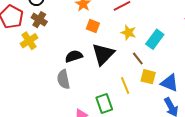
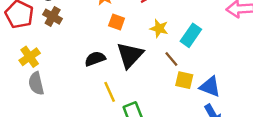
yellow cross: (29, 41) -> (30, 57), moved
gray semicircle: (63, 79) -> (36, 83), moved
yellow line: (125, 85) -> (110, 92), moved

